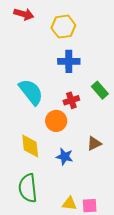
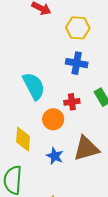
brown triangle: (94, 143) -> (86, 148), size x1.8

